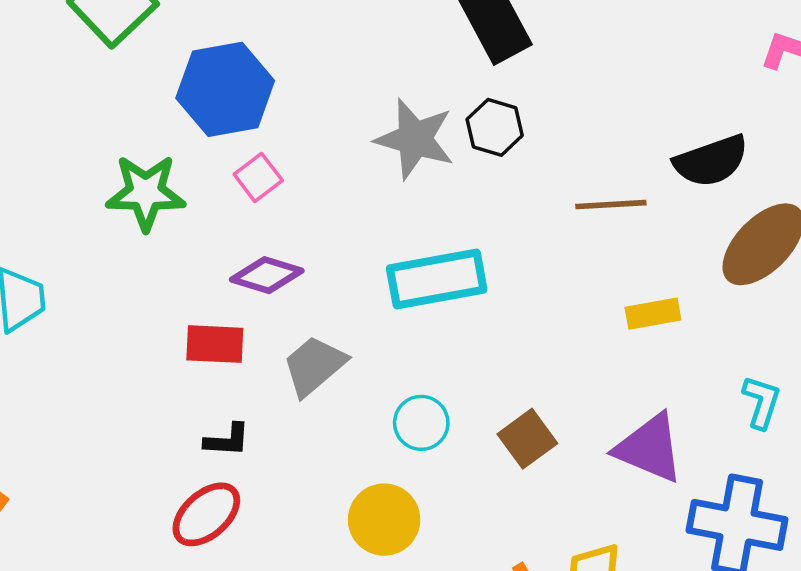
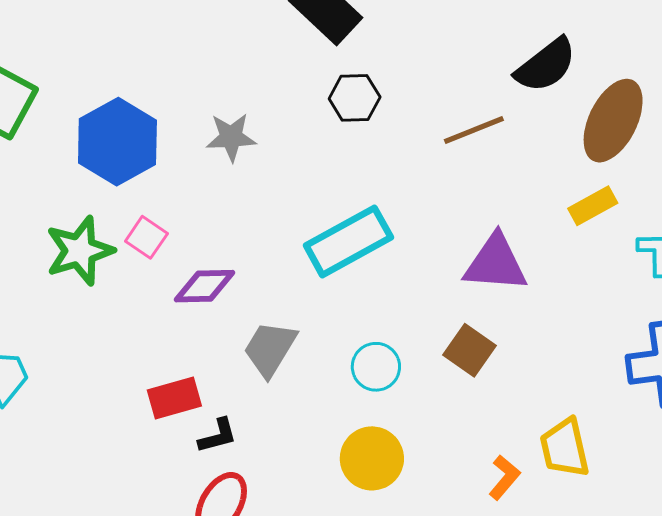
gray star: (415, 139) -> (231, 137), moved, size x0.7
pink square: (258, 177) -> (146, 237), moved
yellow rectangle: (653, 314) -> (593, 206), moved
red rectangle: (215, 344) -> (174, 398), moved
purple triangle: (649, 448) -> (495, 263), moved

